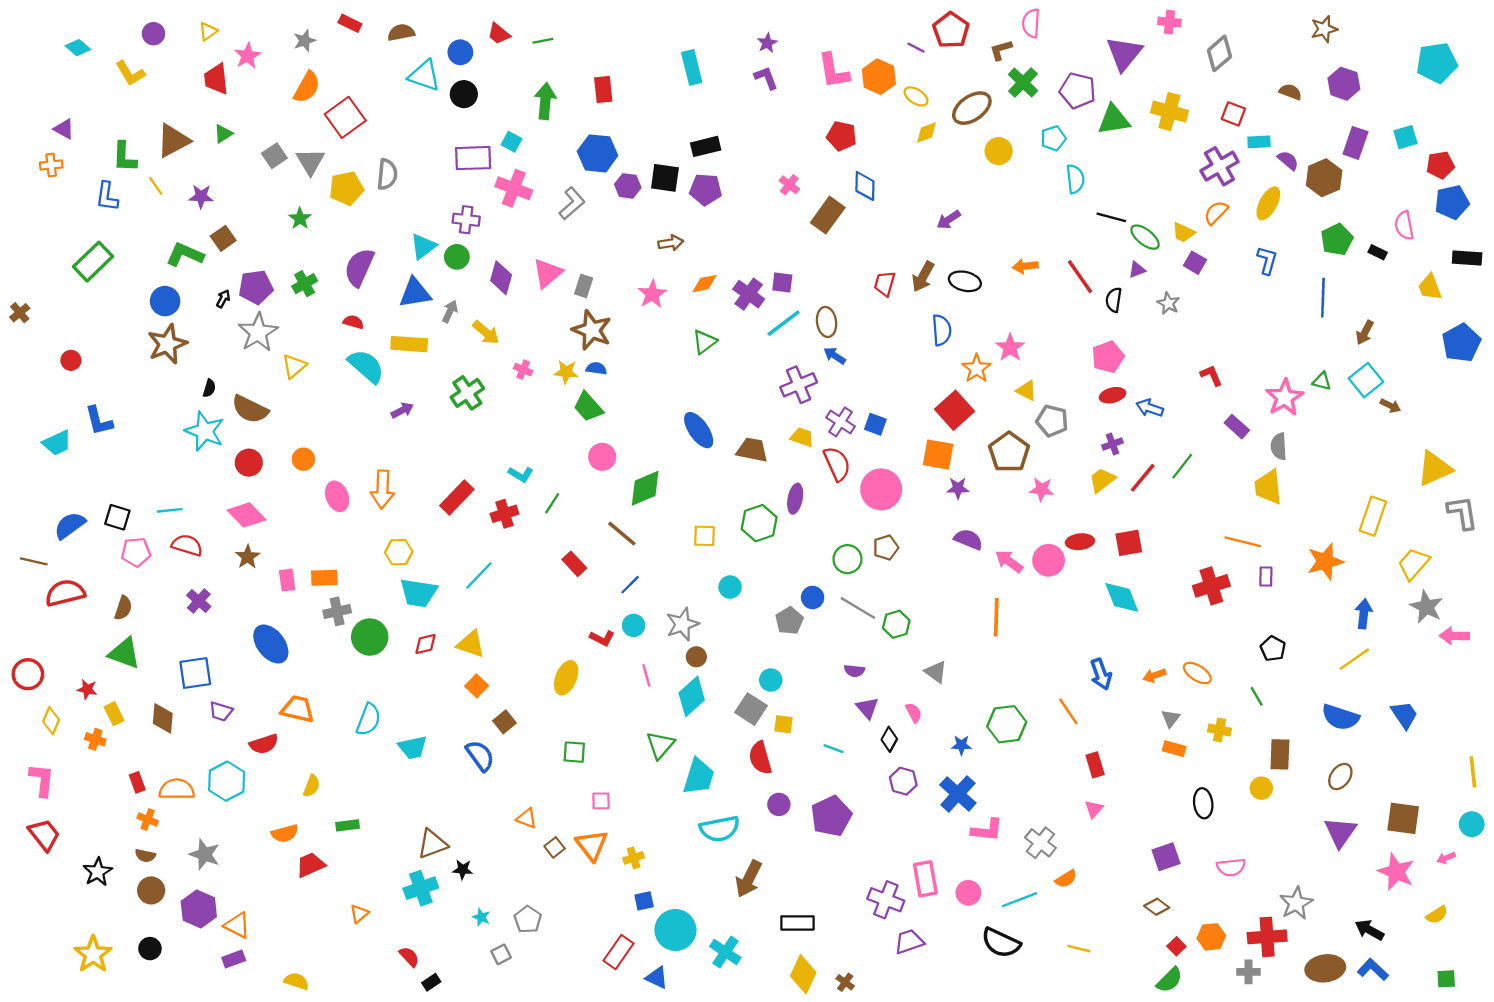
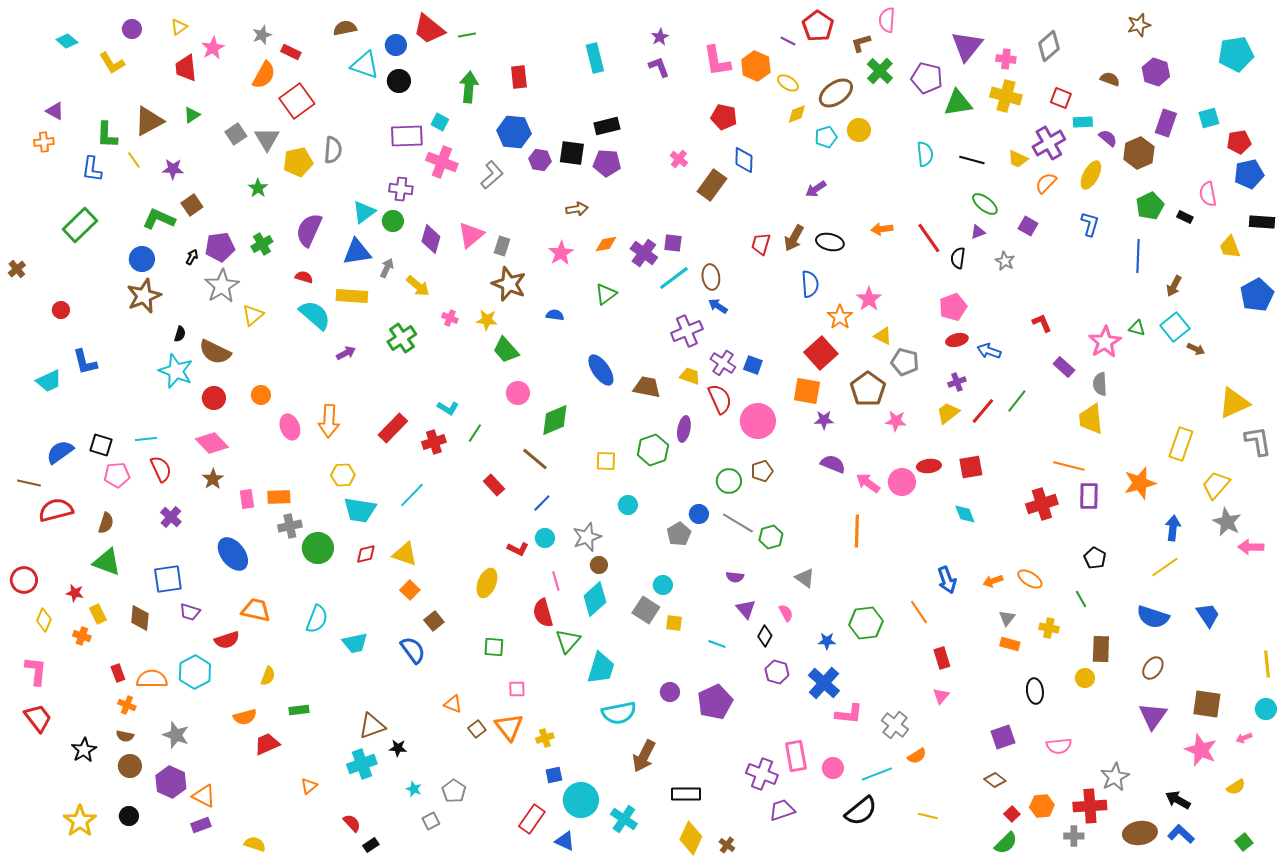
pink cross: (1169, 22) -> (1006, 59), moved
red rectangle: (350, 23) -> (291, 52), moved
red trapezoid: (499, 34) -> (429, 29), size x1.6
cyan pentagon: (1053, 138) -> (826, 137), moved
black line: (1111, 217) -> (972, 160), moved
yellow trapezoid: (1183, 232) -> (1018, 159), moved
blue semicircle: (596, 368) -> (555, 315), moved
red semicircle: (187, 545) -> (161, 469), turned 48
purple rectangle: (1266, 577) -> (1089, 496), size x1.5
cyan diamond: (1122, 597) -> (965, 514), size x0.7
red semicircle: (760, 758) -> (543, 613), moved
black semicircle: (1001, 943) -> (861, 811), turned -64
green square: (1446, 979) -> (1244, 842), turned -36

